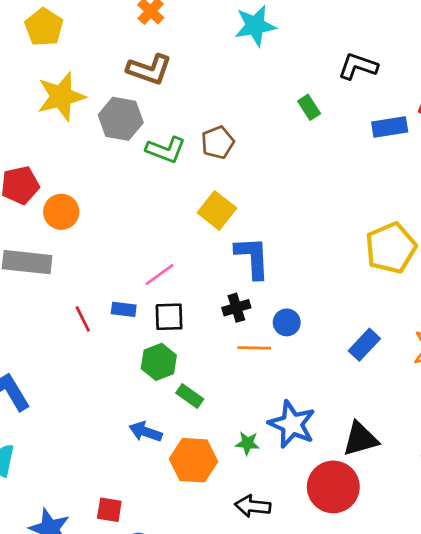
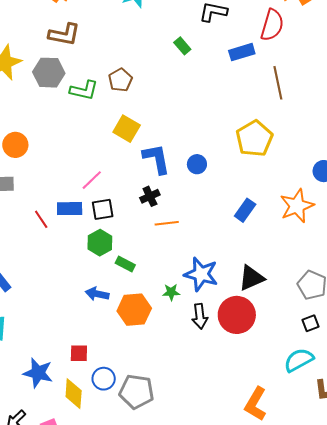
blue rectangle: (124, 309) -> (70, 209), size x1.4
blue circle: (287, 322) -> (197, 164), moved
black arrow: (253, 506) -> (200, 316), moved, turned -95

